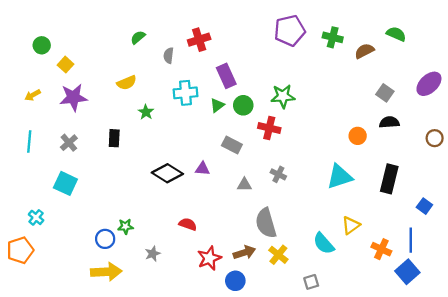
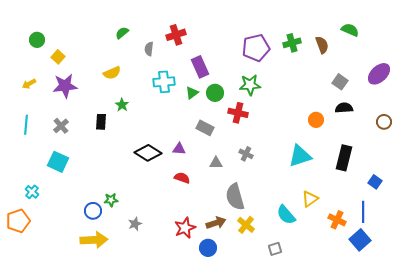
purple pentagon: (290, 31) -> (256, 48), moved
green cross: (333, 37) -> (292, 43), moved, turned -30
brown semicircle: (364, 51) -> (322, 45), turned 96
green star: (146, 112) -> (122, 105), moved
red semicircle: (188, 224) -> (182, 178), moved

